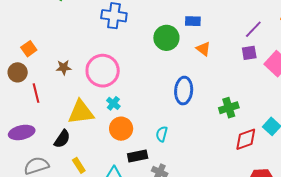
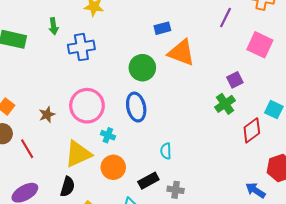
green circle: (166, 38) -> (142, 68), moved
orange triangle: (203, 49) -> (181, 53), size x1.8
purple square: (249, 53) -> (235, 80), moved
blue ellipse: (184, 91) -> (136, 107), moved
orange circle: (121, 129) -> (113, 167), moved

